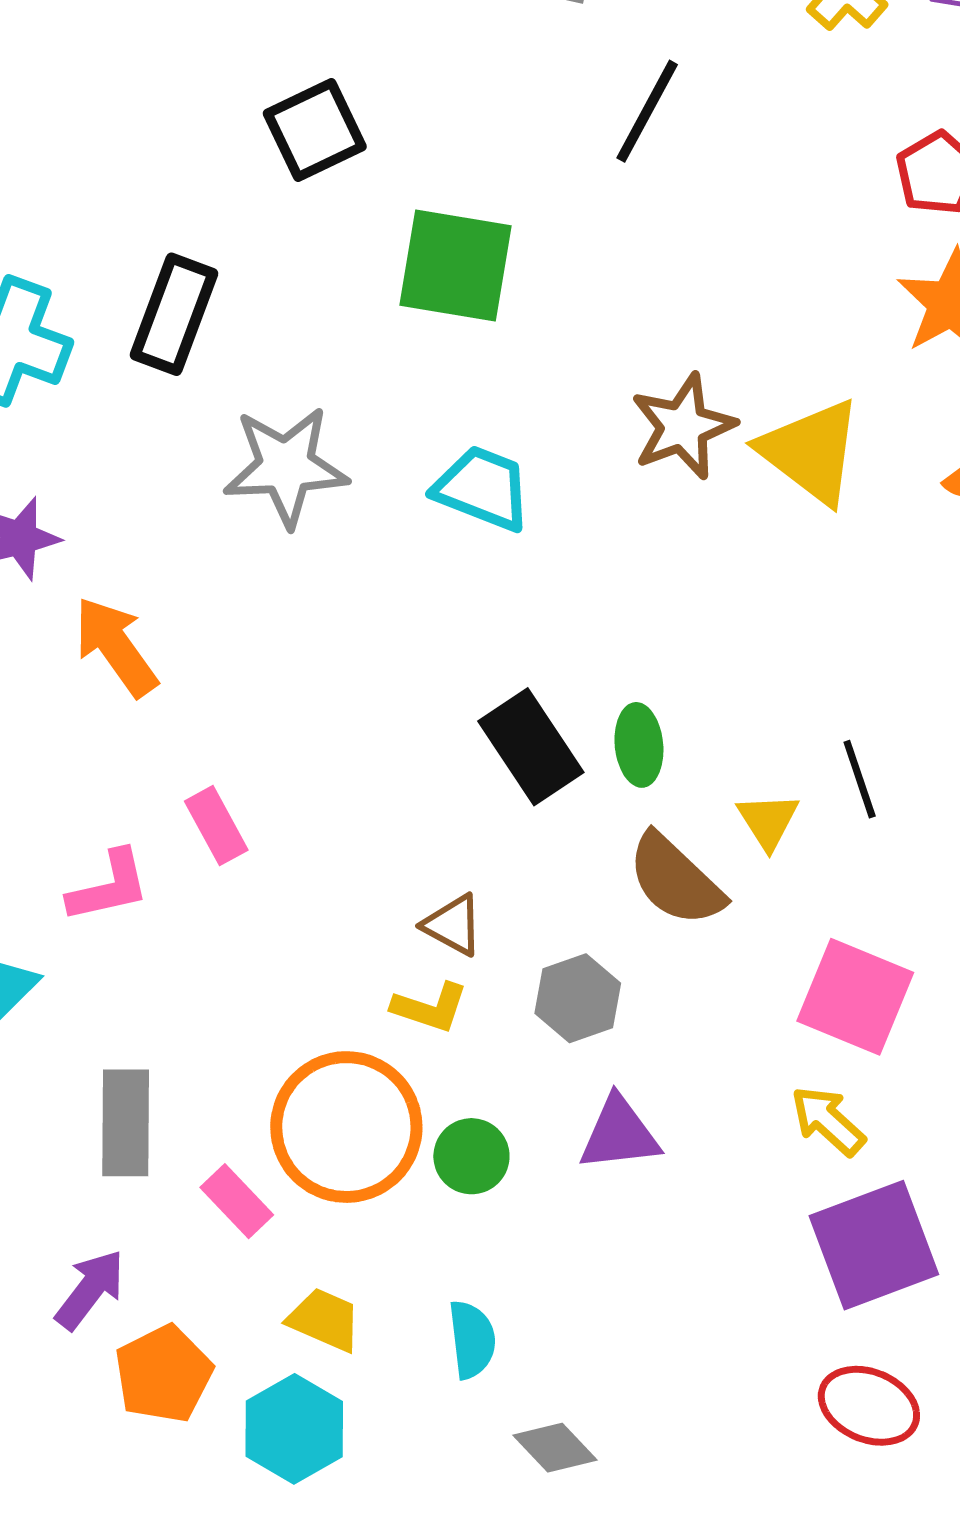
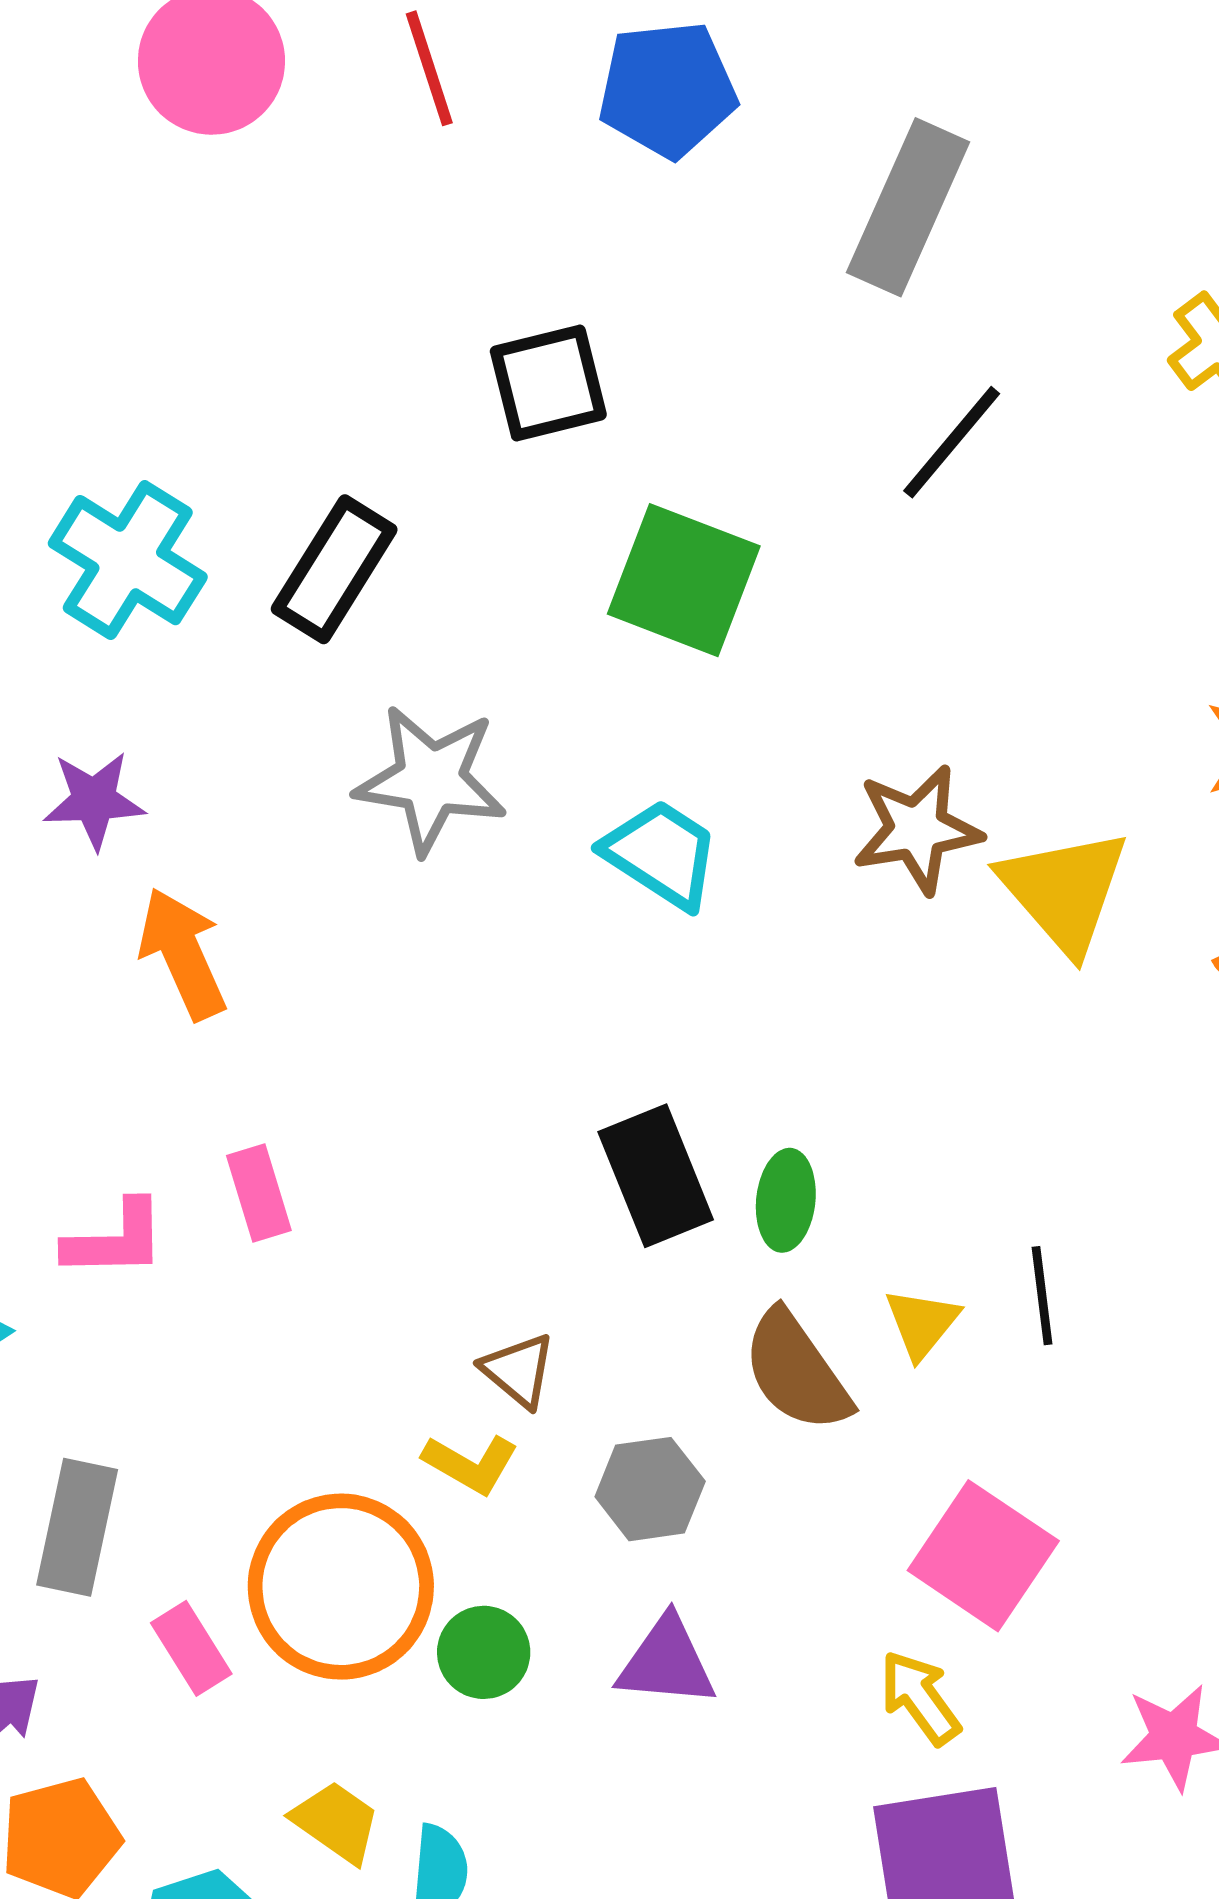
yellow trapezoid: (324, 1320) -> (336, 1822), moved

